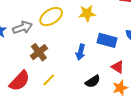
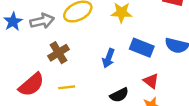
yellow line: (49, 80) -> (67, 87), turned 32

